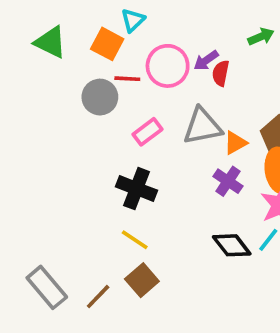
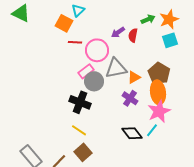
green triangle: (50, 42) -> (21, 13), moved
pink circle: (168, 66) -> (97, 50), moved
red semicircle: (221, 73) -> (133, 35), moved
gray circle: (100, 97) -> (94, 81), moved

